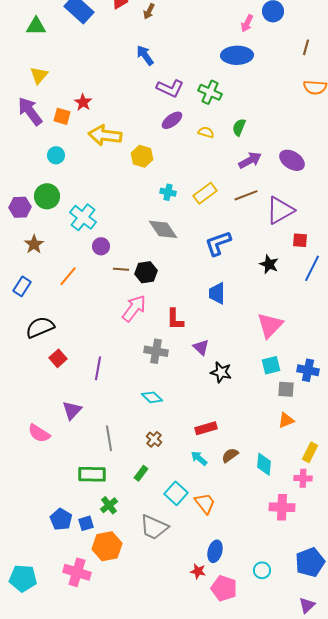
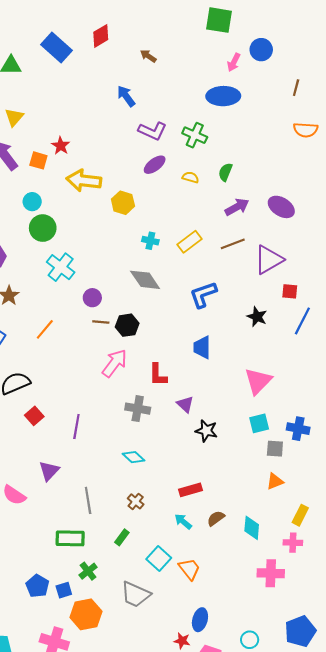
brown arrow: (149, 11) -> (148, 56), moved, turned 98
green circle: (47, 196) -> (43, 228), moved
purple circle: (101, 246) -> (92, 298), moved

